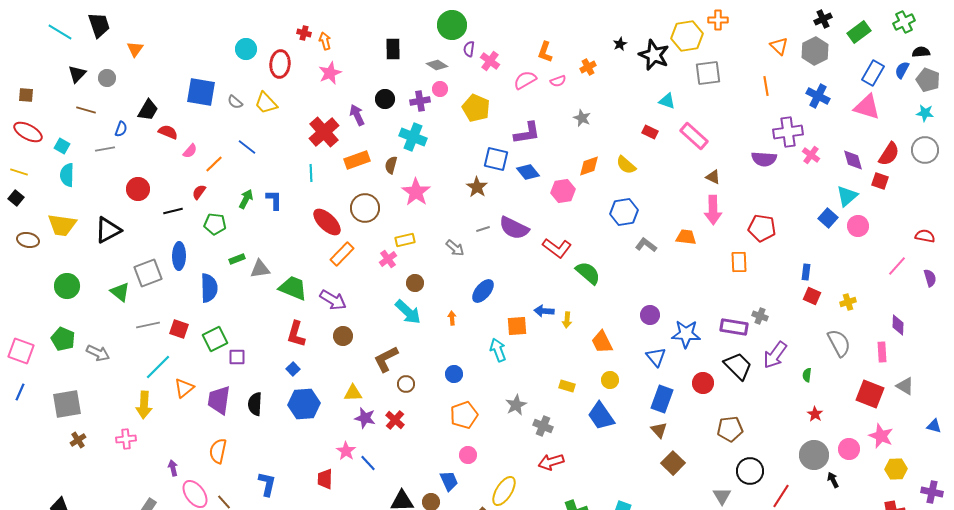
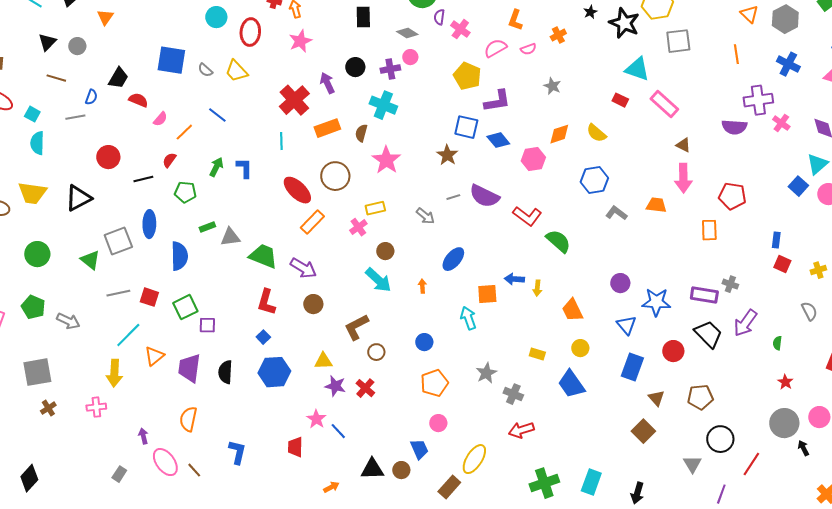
cyan triangle: (667, 101) -> (637, 69), size x1.5
yellow pentagon: (476, 108) -> (467, 76), moved
gray semicircle: (839, 343) -> (809, 311), size x0.7
brown triangle: (659, 430) -> (656, 398), moved

